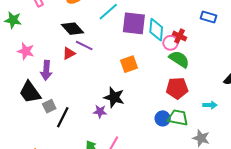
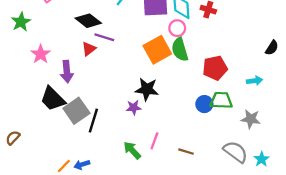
green star: (13, 20) -> (21, 22), turned -30
pink circle: (170, 43) -> (177, 28), moved
pink star: (26, 51) -> (41, 54), turned 30
green semicircle: (179, 59) -> (180, 49), moved, turned -130
orange square: (129, 64) -> (157, 50), size x1.4
gray square: (49, 106) -> (76, 111), size x1.6

